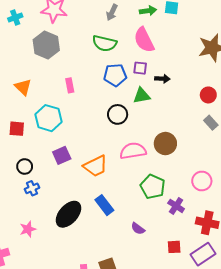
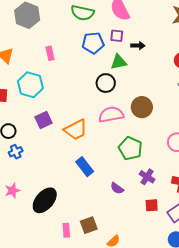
black circle: (118, 114) -> (106, 83), moved
purple cross: (176, 206) -> (147, 177), moved
black ellipse: (68, 214) -> (45, 200), moved

